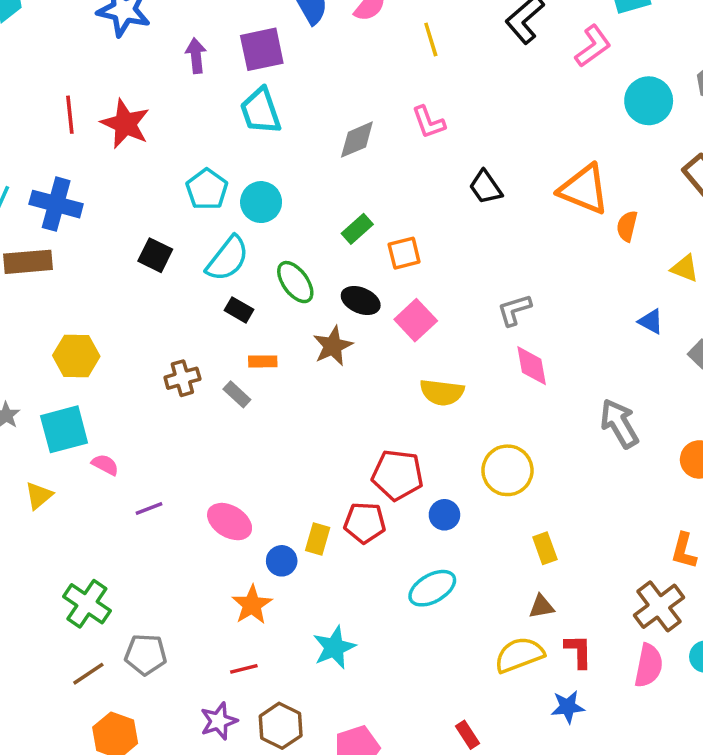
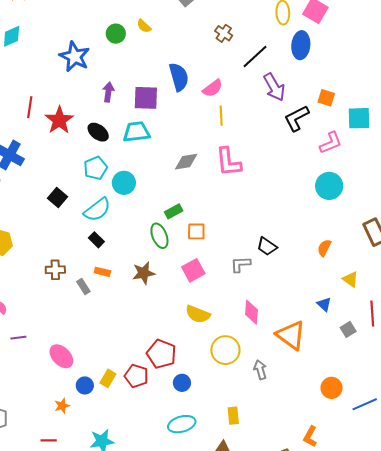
yellow line: (431, 39) -> (221, 116), moved
cyan circle: (649, 101) -> (329, 186), moved
cyan trapezoid: (261, 111) -> (136, 132), turned 88
pink L-shape: (429, 122) -> (228, 162), size x1.5
black trapezoid: (485, 187) -> (267, 247), moved, turned -35
orange triangle: (584, 189) -> (291, 335), moved
green ellipse: (295, 282) -> (159, 236), moved
black ellipse: (361, 300) -> (98, 132), moved
gray L-shape: (514, 310) -> (240, 264), moved
gray arrow: (619, 424) -> (260, 370), moved, size x0.7
yellow circle: (507, 470) -> (225, 350), moved
cyan ellipse: (432, 588) -> (182, 424), moved
orange star: (252, 605) -> (62, 406), size x0.7

